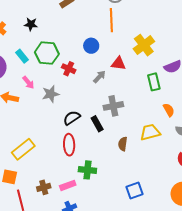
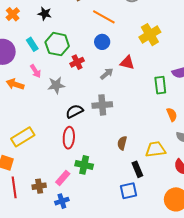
orange line: (111, 20) -> (104, 17), moved, turned -65
yellow cross: (144, 45) -> (150, 35), moved
red cross: (69, 69) -> (77, 62), turned 32
gray cross: (113, 106) -> (102, 105), moved
black rectangle: (97, 124) -> (137, 169), moved
yellow trapezoid: (150, 132) -> (155, 149), moved
pink rectangle: (68, 185) -> (63, 178), turned -35
brown cross: (44, 187) -> (39, 186), moved

